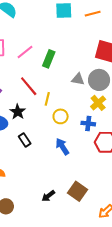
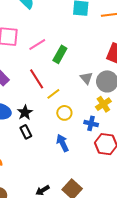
gray triangle: (78, 79) -> (86, 78), turned 32
yellow line: (47, 99) -> (53, 94), turned 32
black star: (18, 112) -> (25, 112), moved

